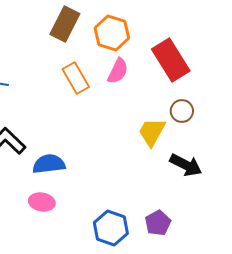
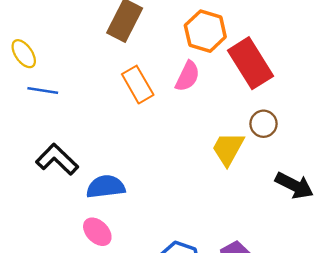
orange hexagon: (112, 33) -> (205, 31), moved
black arrow: (186, 165) -> (294, 185), moved
pink ellipse: (42, 202) -> (97, 232), turned 35

